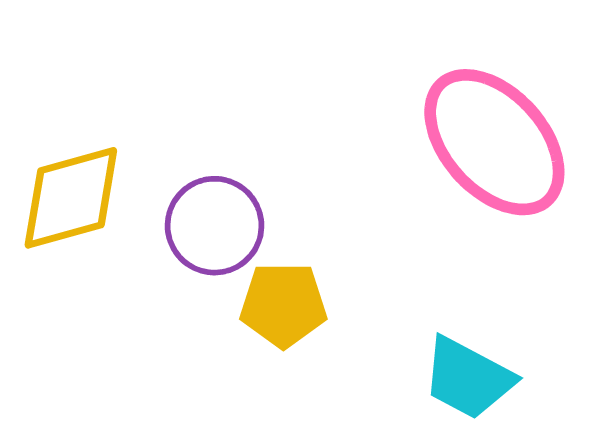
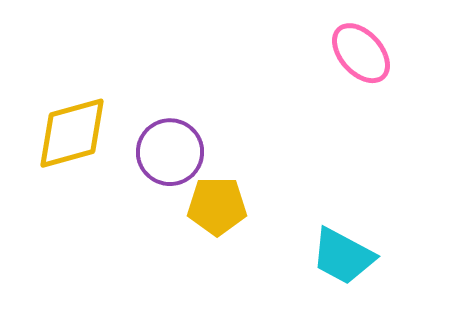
pink ellipse: (494, 142) -> (361, 53), moved, size x0.6

